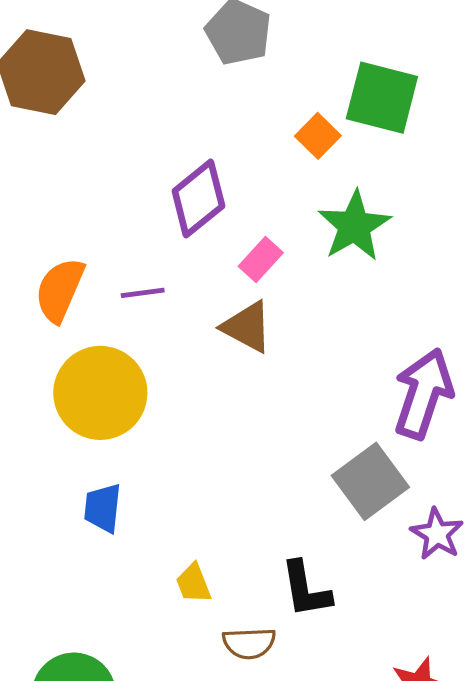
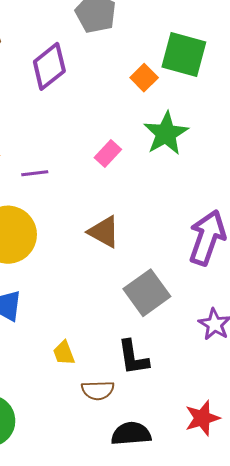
purple diamond: (198, 198) -> (49, 66), moved
brown triangle: (247, 327) -> (104, 232), moved
gray square: (370, 481) -> (147, 293), moved

